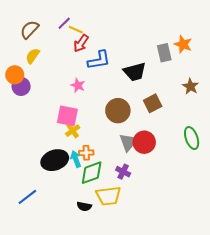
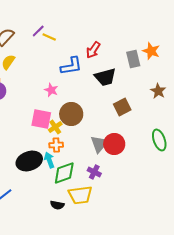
red arrow: (81, 43) -> (93, 50), moved
brown circle: (118, 111) -> (71, 114), moved
yellow cross: (73, 131) -> (55, 127), moved
orange cross: (86, 153) -> (56, 145), moved

